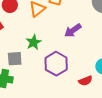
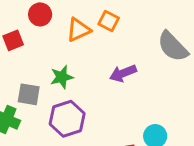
purple hexagon: (56, 64) -> (67, 119), moved

